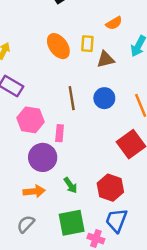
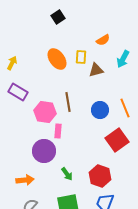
blue circle: (104, 98) -> (100, 110), moved
pink hexagon: (31, 120) -> (45, 112), moved
orange arrow: (34, 191) -> (25, 180), moved

